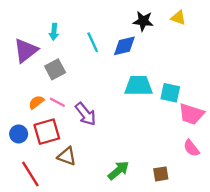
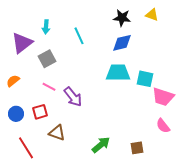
blue diamond: (124, 46) -> (122, 43), moved
orange semicircle: (36, 102) -> (13, 81), moved
red square: (47, 132) -> (40, 112), size x0.7

